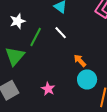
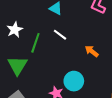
orange arrow: (80, 61) -> (92, 51), moved
cyan circle: (87, 79) -> (74, 81), moved

